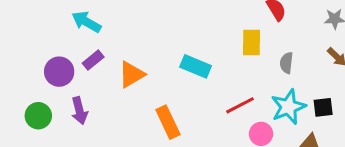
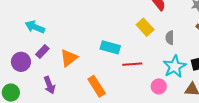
yellow rectangle: (251, 43) -> (145, 27), turned -36
red line: (240, 105) -> (132, 64), moved, turned 30
purple arrow: (79, 111) -> (49, 85), moved

